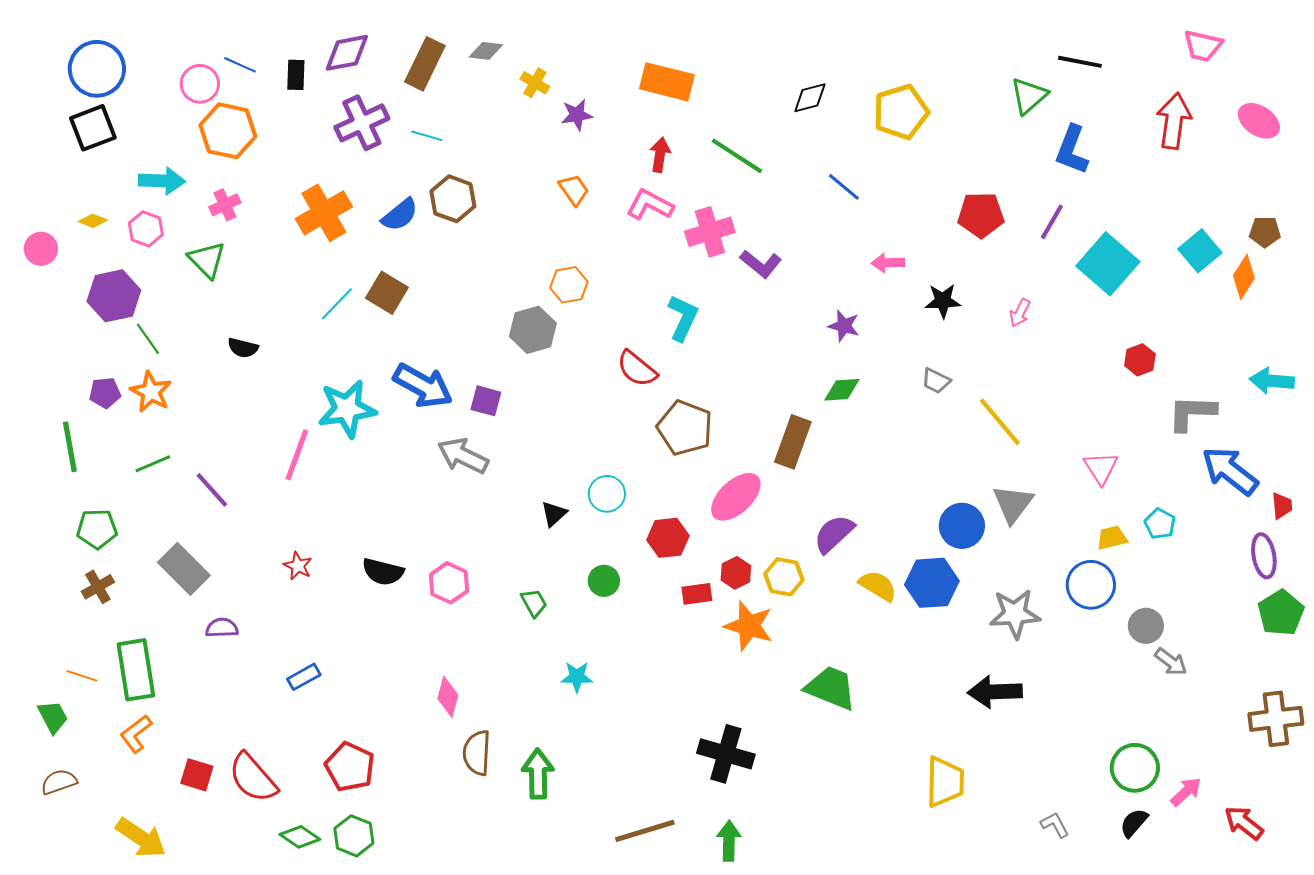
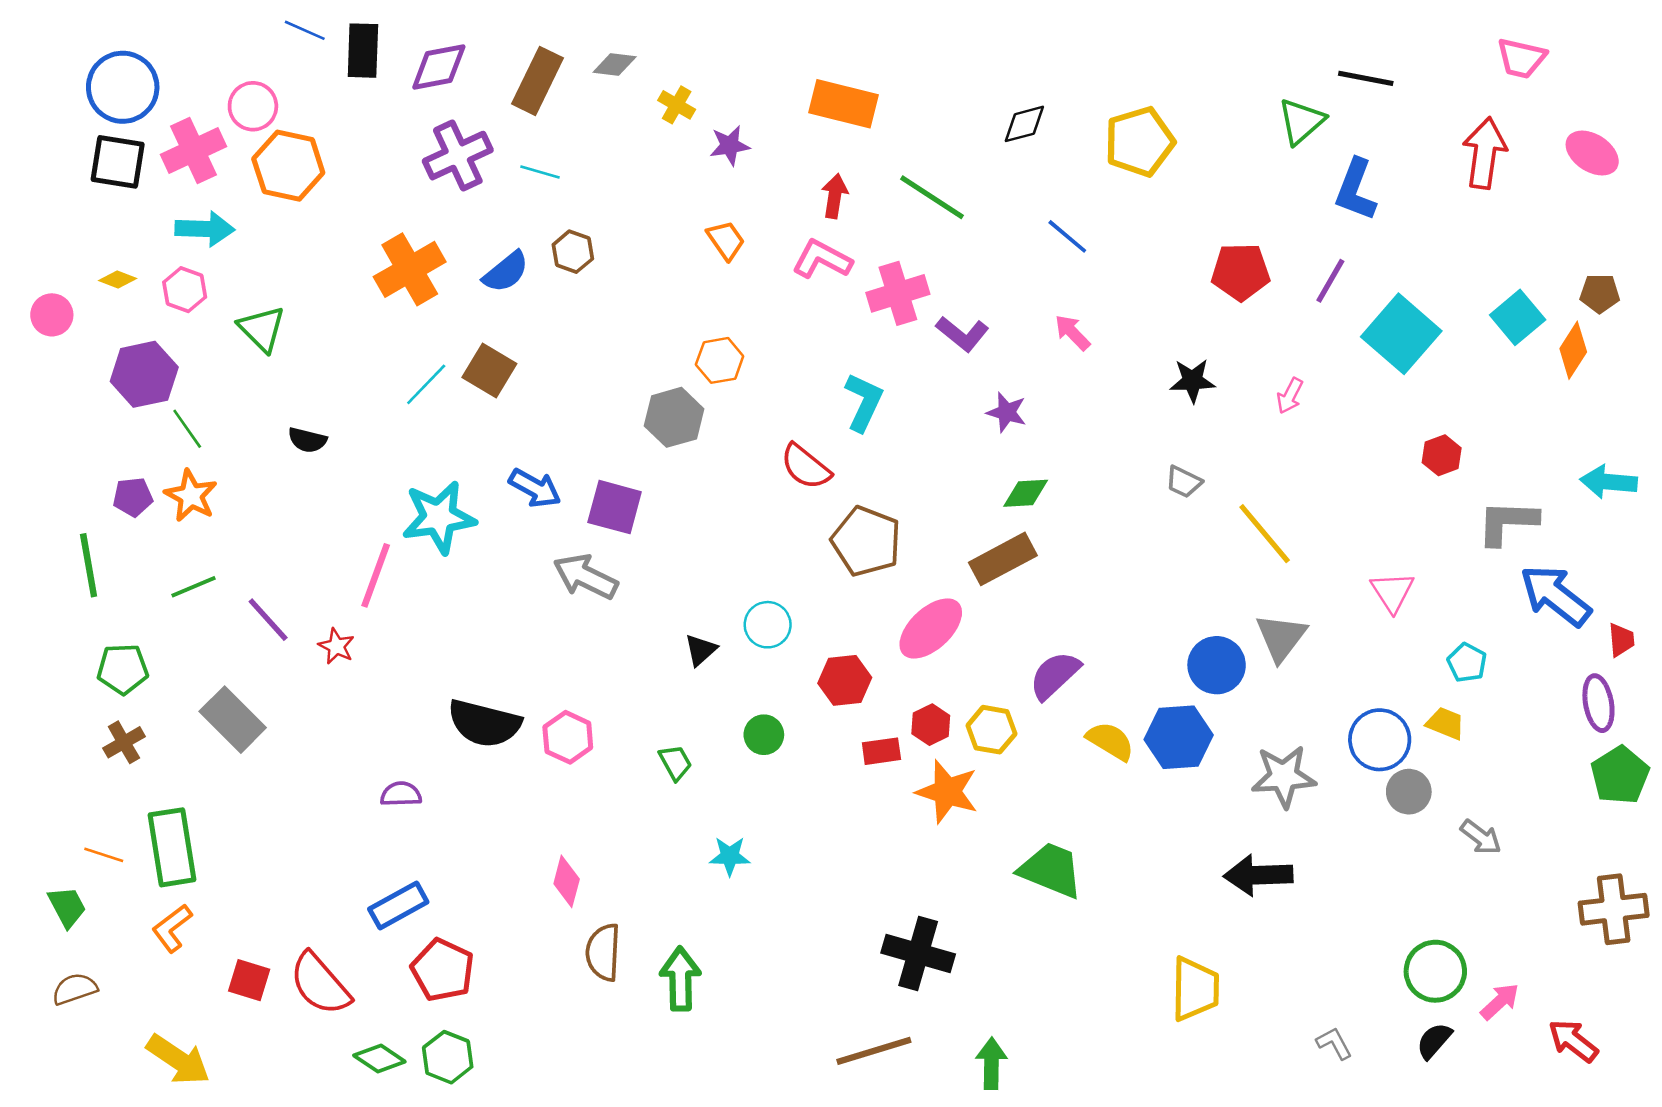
blue line: (240, 65) -> (305, 30), moved
black rectangle: (296, 75) -> (363, 51), moved, size x1.4
black square: (93, 128) -> (118, 162), turned 30
brown hexagon: (453, 199) -> (573, 252), size x0.7
pink cross: (225, 205) -> (193, 150), moved, size x1.6
pink arrow: (888, 263) -> (1072, 333), moved, turned 48
purple star: (844, 326) -> (1007, 412), moved
blue arrow: (423, 386) -> (535, 488), size x0.7
green diamond: (842, 390) -> (1026, 493), moved
purple square: (486, 401) -> (615, 507), size x1.4
brown rectangle: (793, 442) -> (1003, 559), turned 42
yellow trapezoid: (1112, 538) -> (1445, 723), moved, turned 36
red star: (298, 566) -> (336, 646), moved
black semicircle: (383, 572) -> (484, 723), size x1.4
gray circle: (1146, 626) -> (1409, 792), moved
purple semicircle: (222, 628) -> (401, 794), moved
blue rectangle: (304, 677) -> (398, 905), moved, size x1.4
brown line: (645, 831) -> (874, 1051), moved
green arrow: (729, 841) -> (991, 1064), moved

